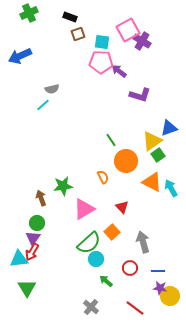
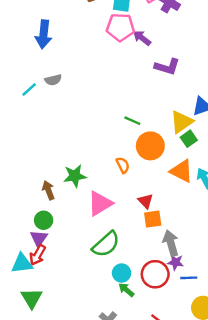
blue arrow: (20, 56) -> (44, 34), moved, turned -60
gray semicircle: (52, 89) -> (53, 80), moved
cyan line: (43, 105) -> (29, 89), moved
green line: (111, 140) -> (132, 121), turned -32
orange square: (112, 232) -> (153, 219), moved, turned 35
cyan circle: (96, 259) -> (122, 273), moved
red circle: (130, 268) -> (155, 274), size x1.5
purple star: (160, 288) -> (176, 262), moved

